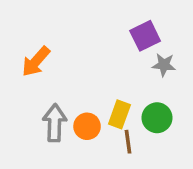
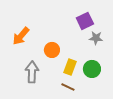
orange circle: (87, 126) -> (52, 50), moved
brown line: (128, 142) -> (68, 87), moved, turned -56

